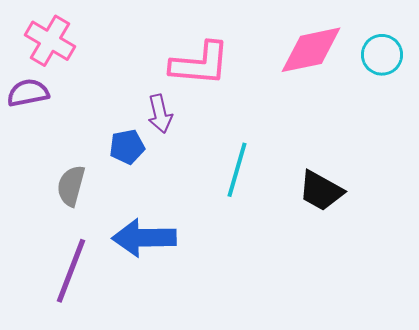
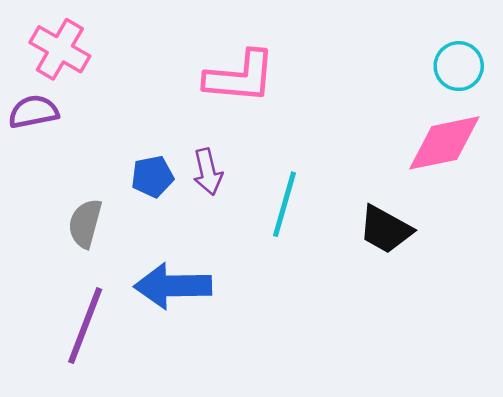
pink diamond: (311, 50) -> (444, 143), moved
purple arrow: (160, 114) -> (208, 172), moved

